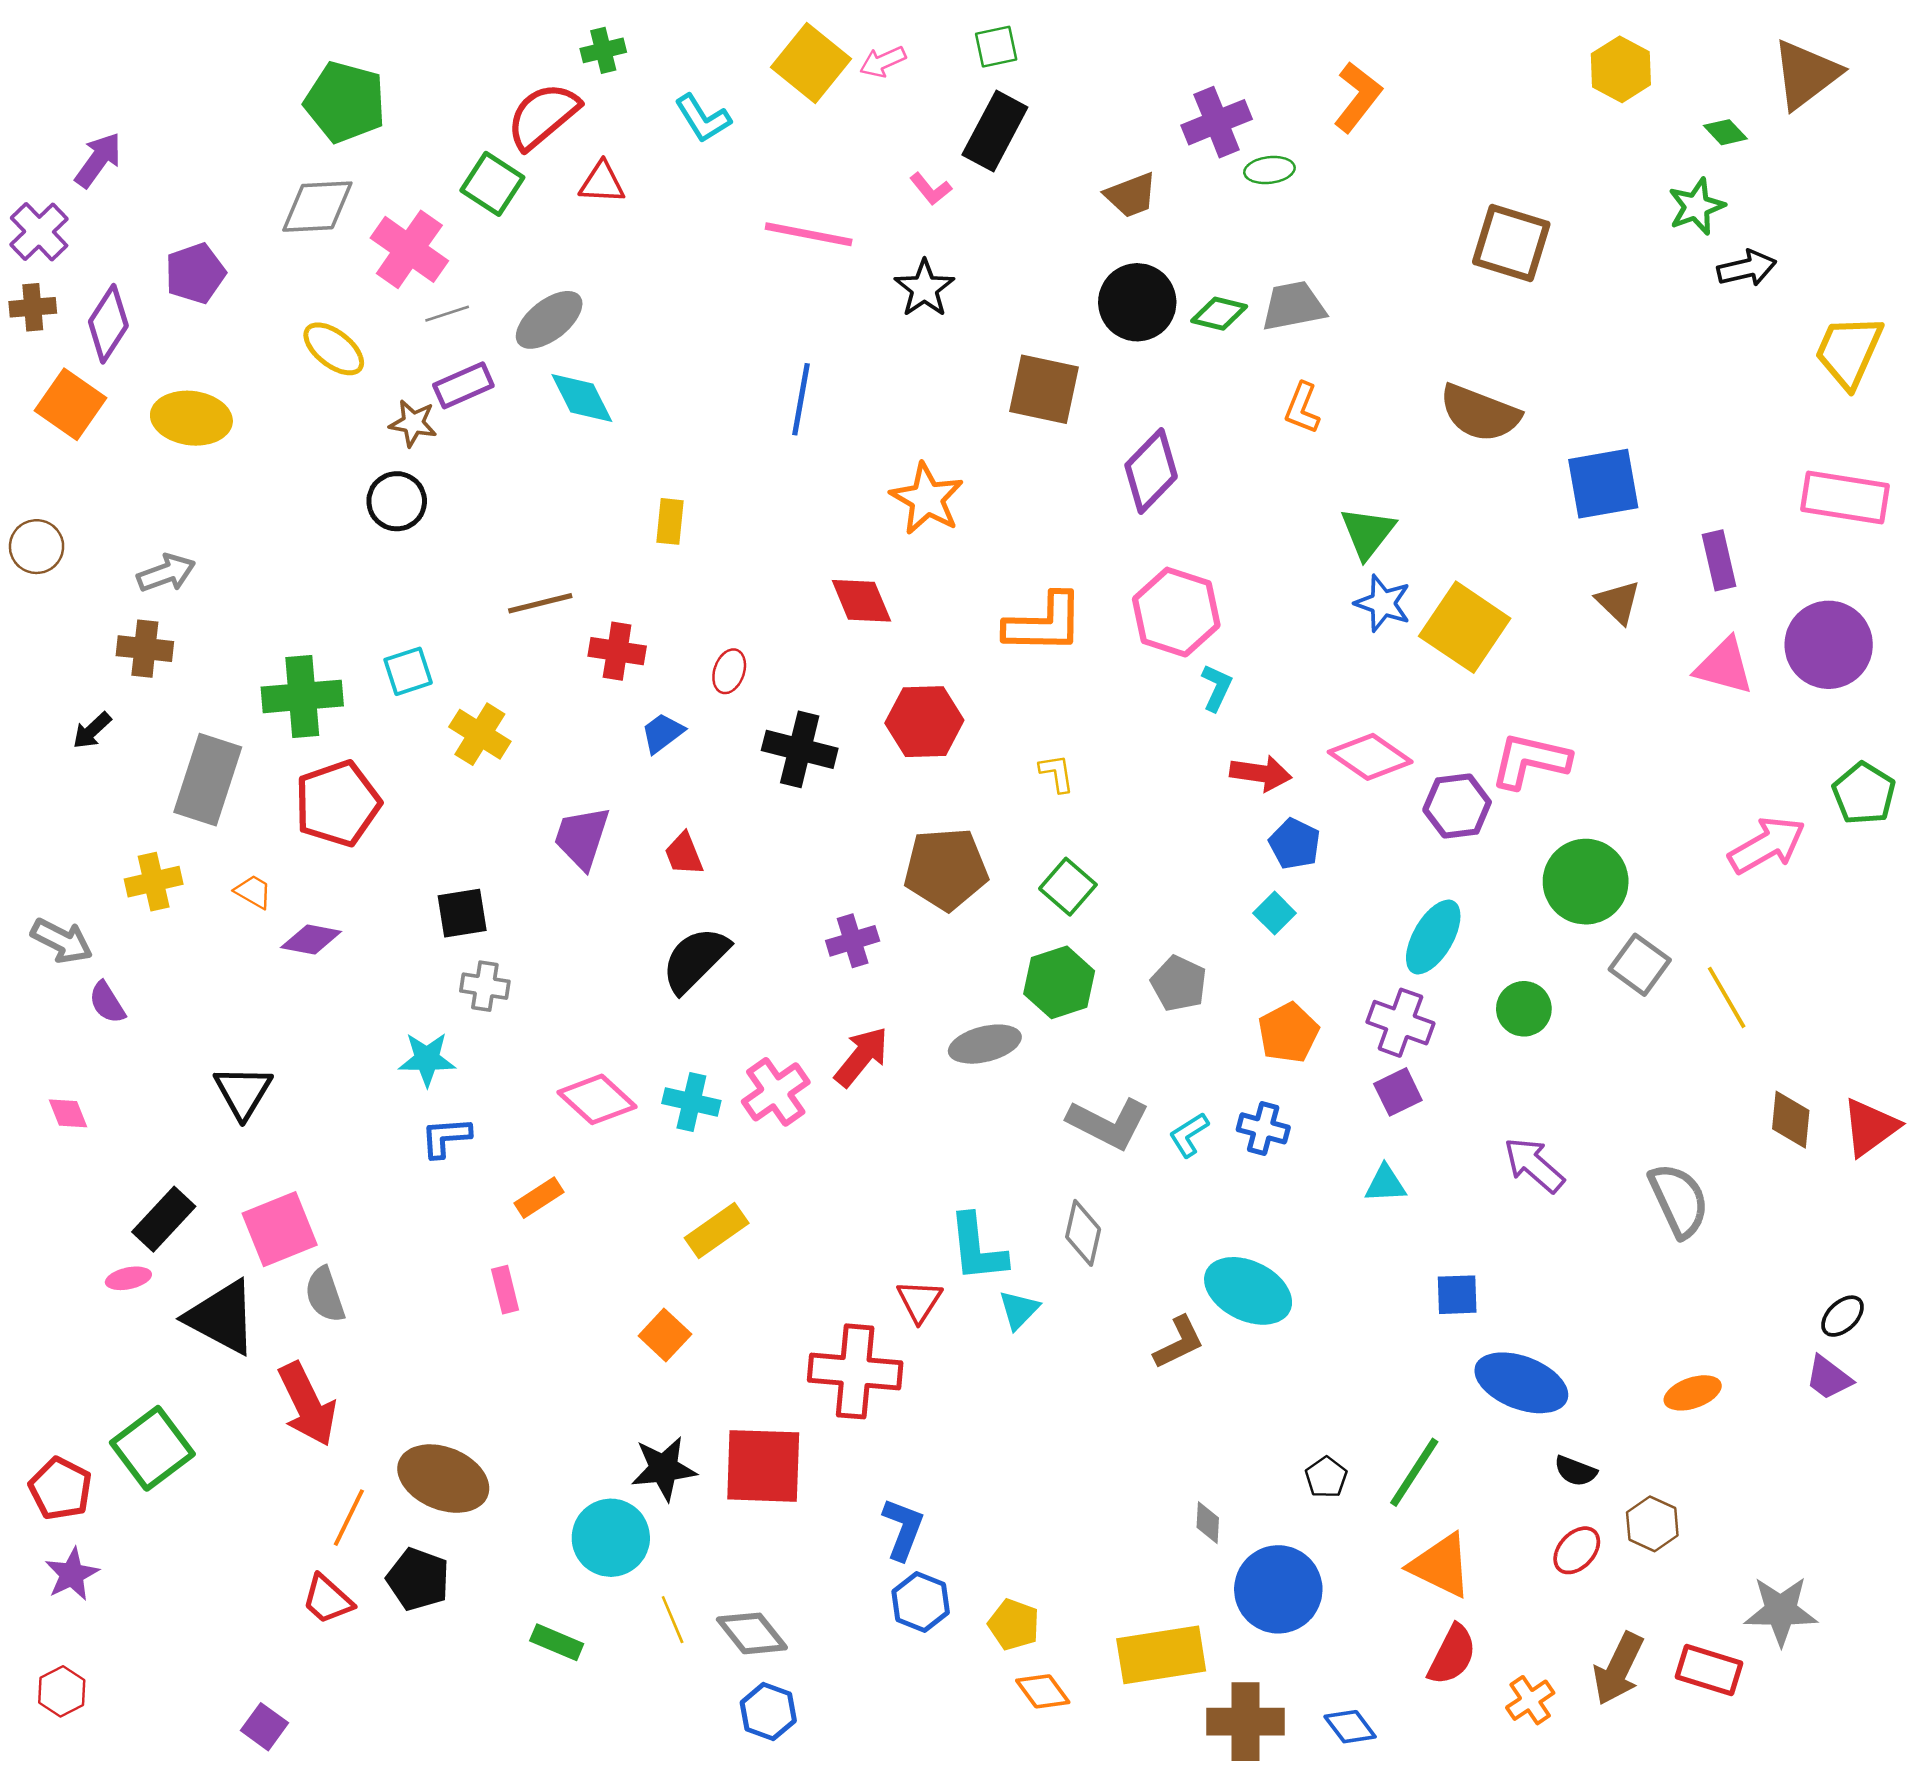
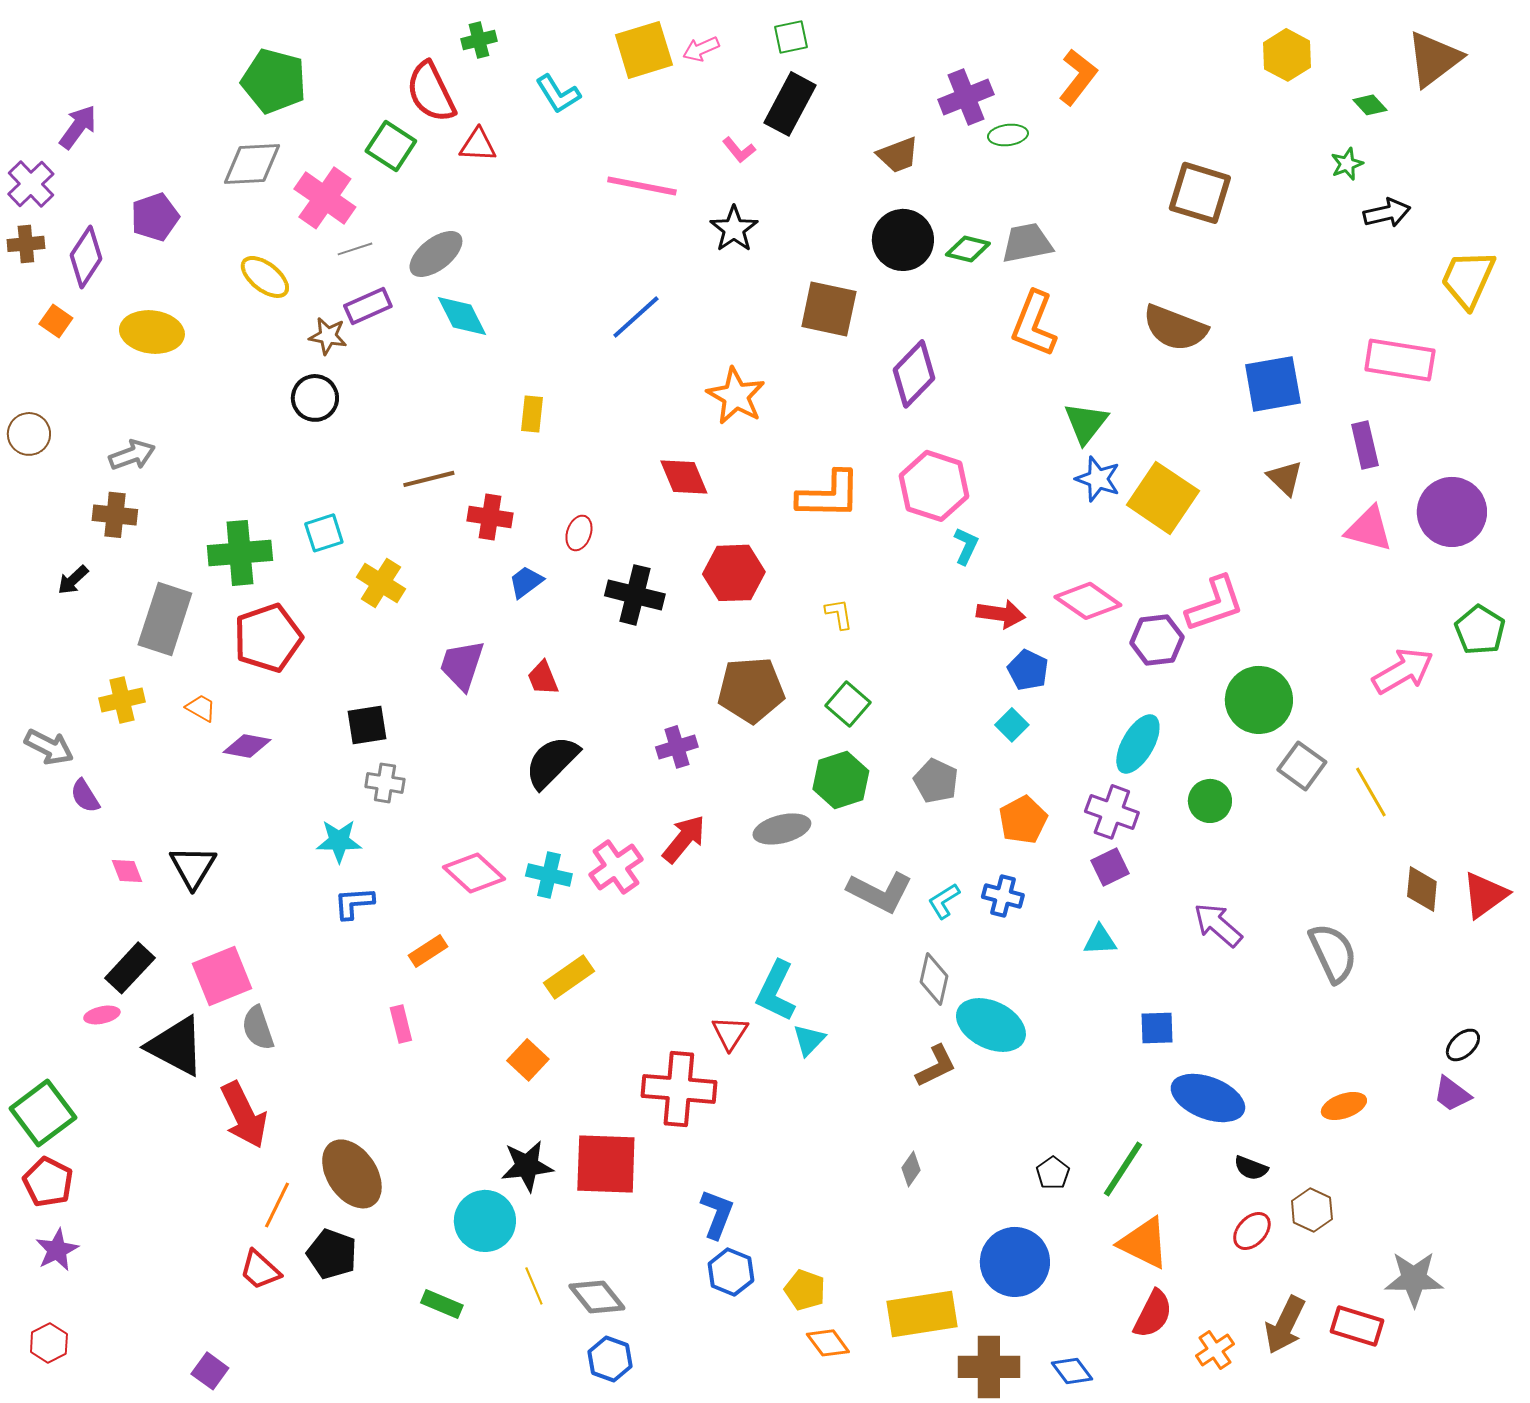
yellow square: (811, 63) -> (644, 50), turned 34
red semicircle: (543, 116) -> (431, 92), turned -76
green star: (1696, 207) -> (1347, 164), size x0.7
blue line: (801, 399) -> (636, 317), turned 38
orange square: (71, 404) -> (56, 321), size x0.6
orange L-shape: (1302, 408) -> (1034, 324), size x1.6
pink rectangle: (1845, 497) -> (1400, 360), moved
pink L-shape: (1530, 761) -> (1215, 604), turned 148
pink diamond: (68, 1113) -> (127, 871), moved
gray diamond: (1083, 1233) -> (934, 979), moved
cyan L-shape: (977, 1248) -> (776, 991), turned 32
green square: (152, 1448) -> (43, 1113), moved
brown ellipse: (443, 1479) -> (352, 1174), turned 34
gray diamond: (1208, 1523) -> (911, 1169), moved, turned 32

